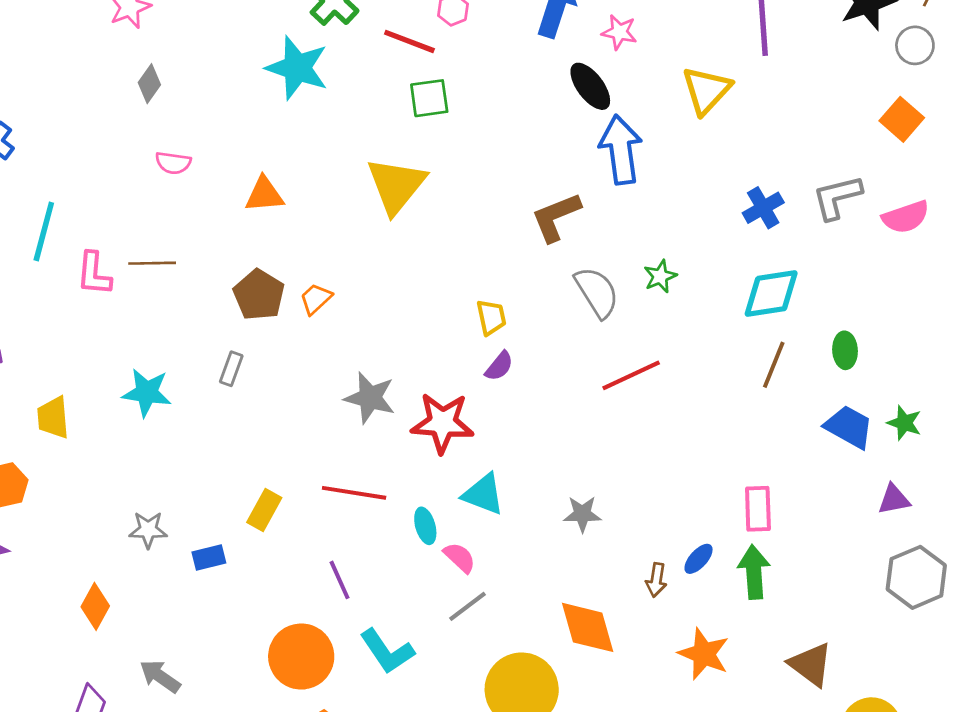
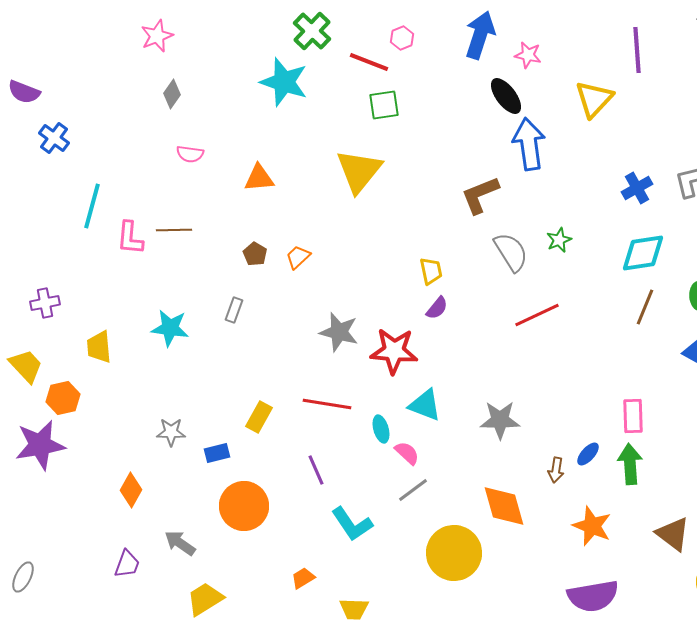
brown pentagon: (259, 295) -> (255, 254), size x0.6
gray star: (582, 514) -> (500, 420), size x1.4
orange circle: (301, 657) -> (244, 506), moved

